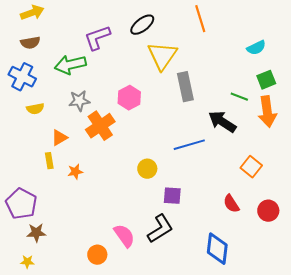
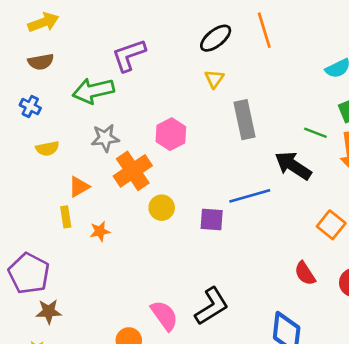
black ellipse: (142, 25) -> (216, 38), moved
yellow triangle: (162, 56) -> (214, 79), size x0.5
blue cross: (22, 77) -> (30, 106), size x0.6
yellow circle: (147, 169) -> (162, 208), moved
purple square: (172, 196) -> (212, 220), moved

